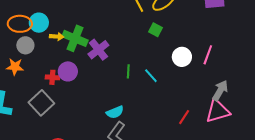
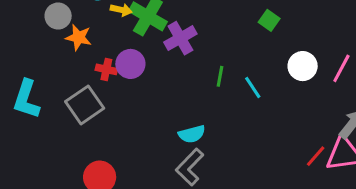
gray circle: (25, 45) -> (58, 16), moved
orange star: (15, 67) -> (79, 37), moved
red line: (184, 117) -> (316, 156), moved

